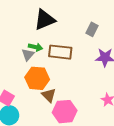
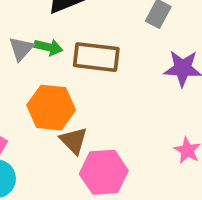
gray triangle: (28, 55) -> (21, 49), moved

